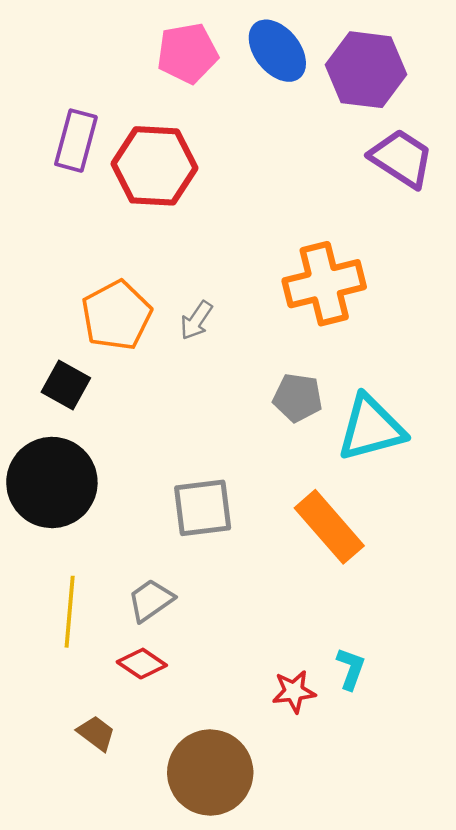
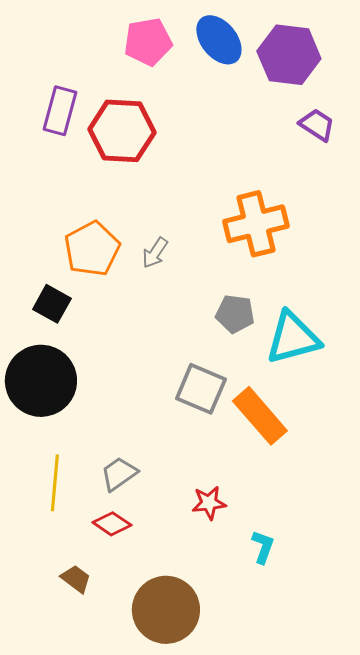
purple trapezoid: (401, 158) -> (317, 125), size x0.7
gray square: (203, 508) -> (201, 389), moved, turned 30
cyan L-shape: (351, 669) -> (263, 547), moved
red star: (294, 691) -> (209, 503), moved

